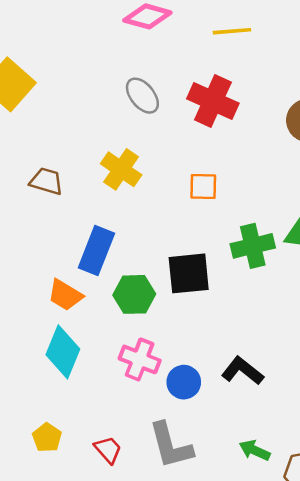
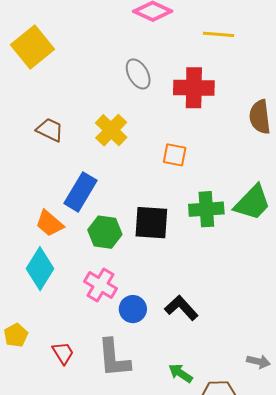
red cross: (213, 101) -> (194, 88), turned -33

